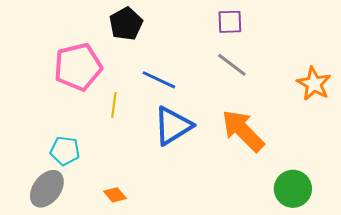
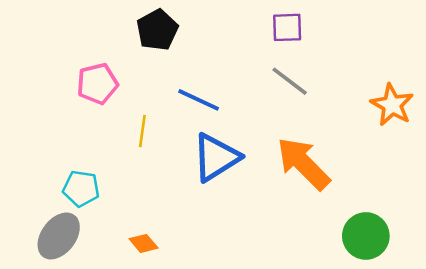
pink pentagon: (78, 67) -> (97, 84), size x0.7

